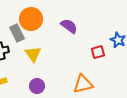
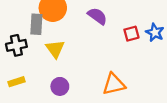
gray rectangle: (17, 33) -> (36, 24), turned 30
red square: (98, 52) -> (131, 34), moved

